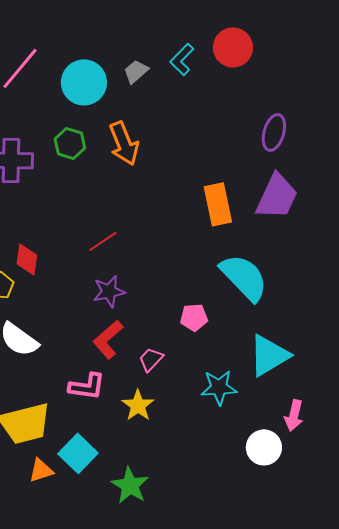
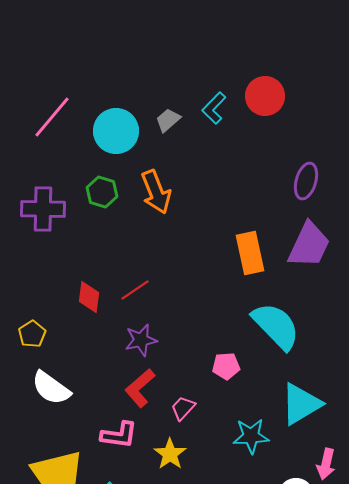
red diamond: (27, 259) -> (89, 297), moved

